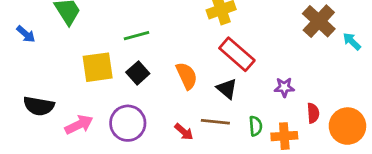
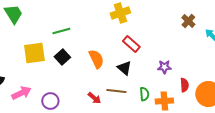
brown cross: (319, 21) -> (188, 21), size x0.6
red rectangle: (237, 54) -> (131, 44), size x0.7
purple circle: (128, 123) -> (50, 101), moved, size x0.7

